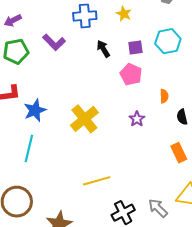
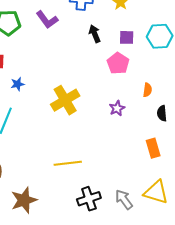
blue star: (35, 110) -> (18, 84), size x0.6

